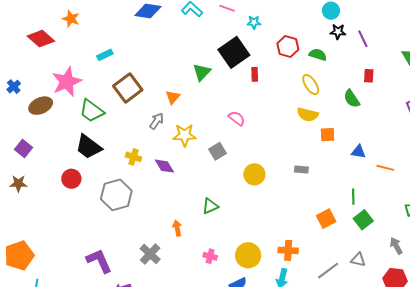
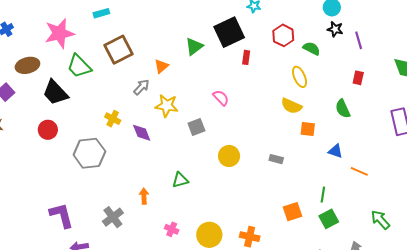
green semicircle: (352, 99) -> (343, 109), moved
brown ellipse: (41, 106) -> (27, 65), moved
black trapezoid: (88, 147) -> (55, 92), moved

